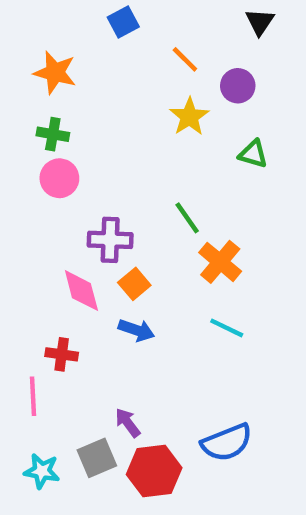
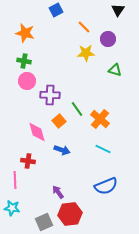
yellow star: (189, 117) -> (86, 53), turned 30
green line: (187, 218) -> (77, 109), moved
purple cross: (110, 240) -> (50, 95), moved
orange square: (134, 284) -> (59, 121), moved
blue semicircle: (227, 442) -> (106, 186), moved
gray square: (97, 458) -> (44, 222), moved
cyan star: (42, 471) -> (12, 208), moved

